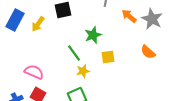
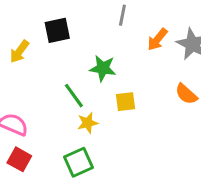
orange arrow: (129, 16) -> (157, 39), turned -91
green star: (93, 35) -> (103, 68), turned 30

